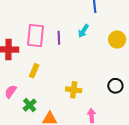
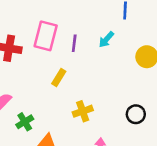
yellow rectangle: (34, 71) -> (59, 78), moved
yellow cross: (74, 90) -> (83, 111), turned -35

